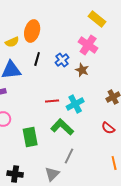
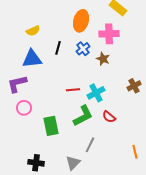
orange ellipse: (32, 31) -> (81, 21), moved
pink cross: (88, 45) -> (109, 34), turned -36
green L-shape: (62, 127) -> (83, 116), turned 110
red semicircle: (108, 128) -> (109, 117), moved

